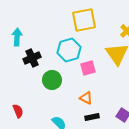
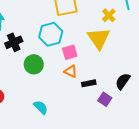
orange triangle: (86, 98) -> (71, 71), moved
black rectangle: (92, 117) -> (89, 83), moved

